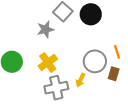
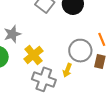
gray star: (45, 29) -> (12, 34), moved
gray cross: (56, 88) -> (44, 79), turned 35

